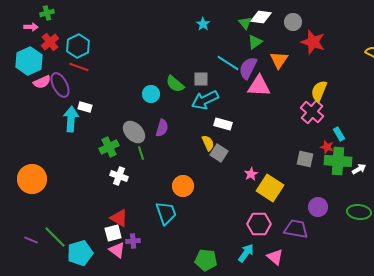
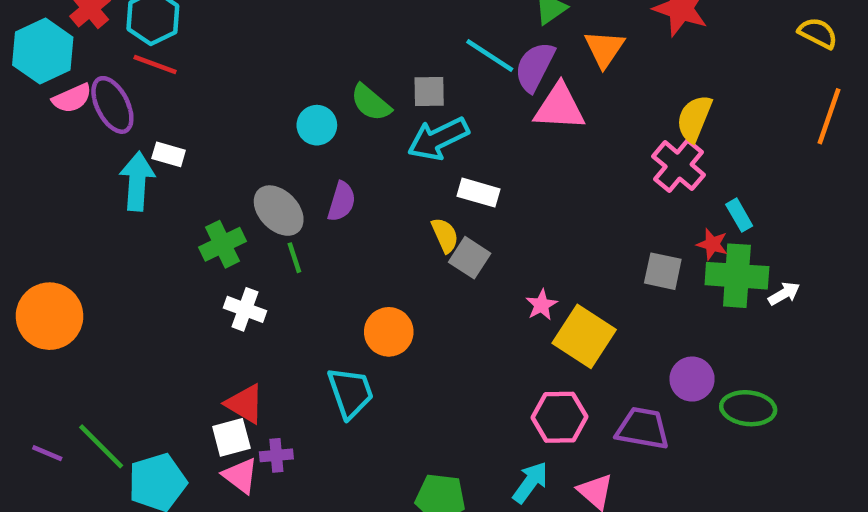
green ellipse: (359, 212) -> (748, 408), moved

